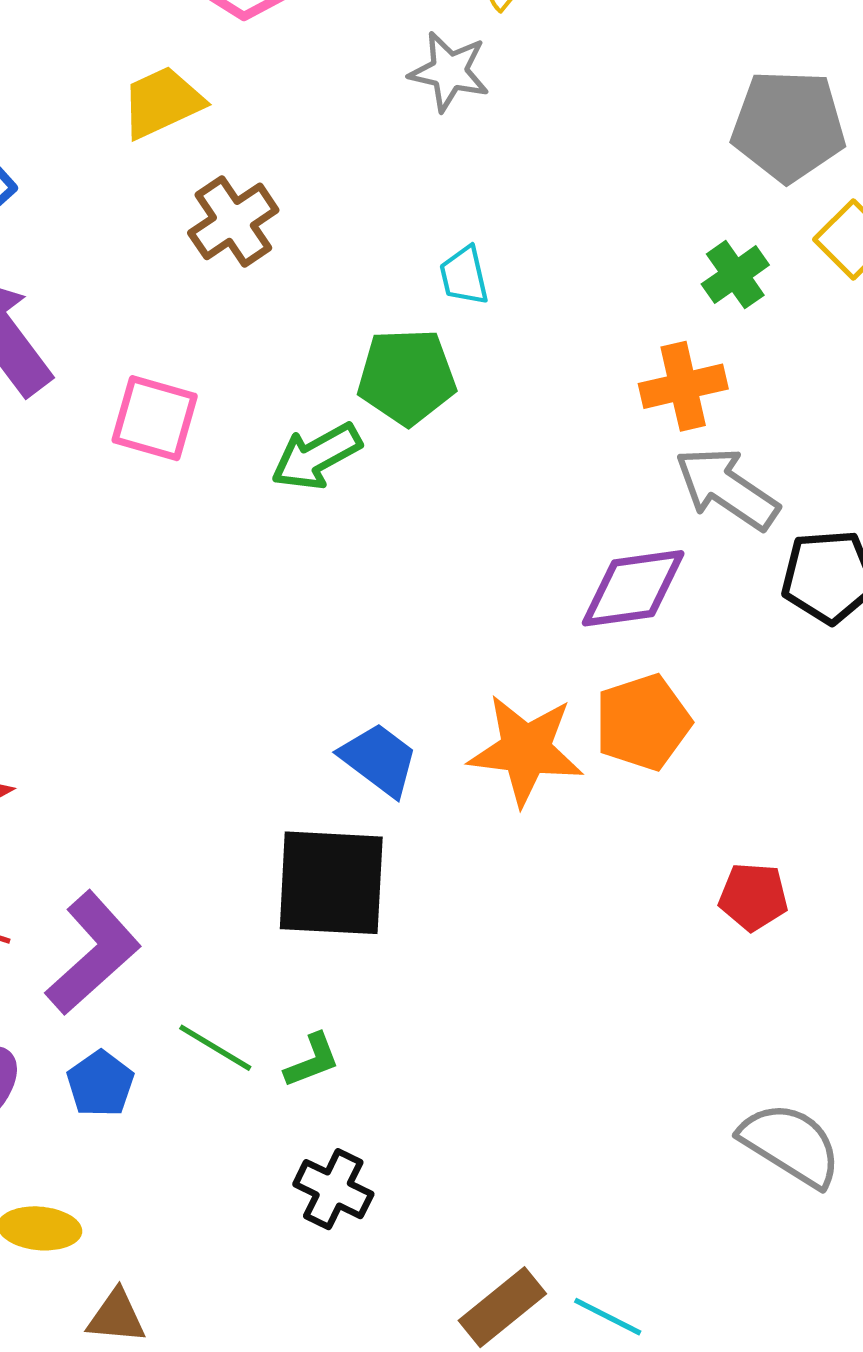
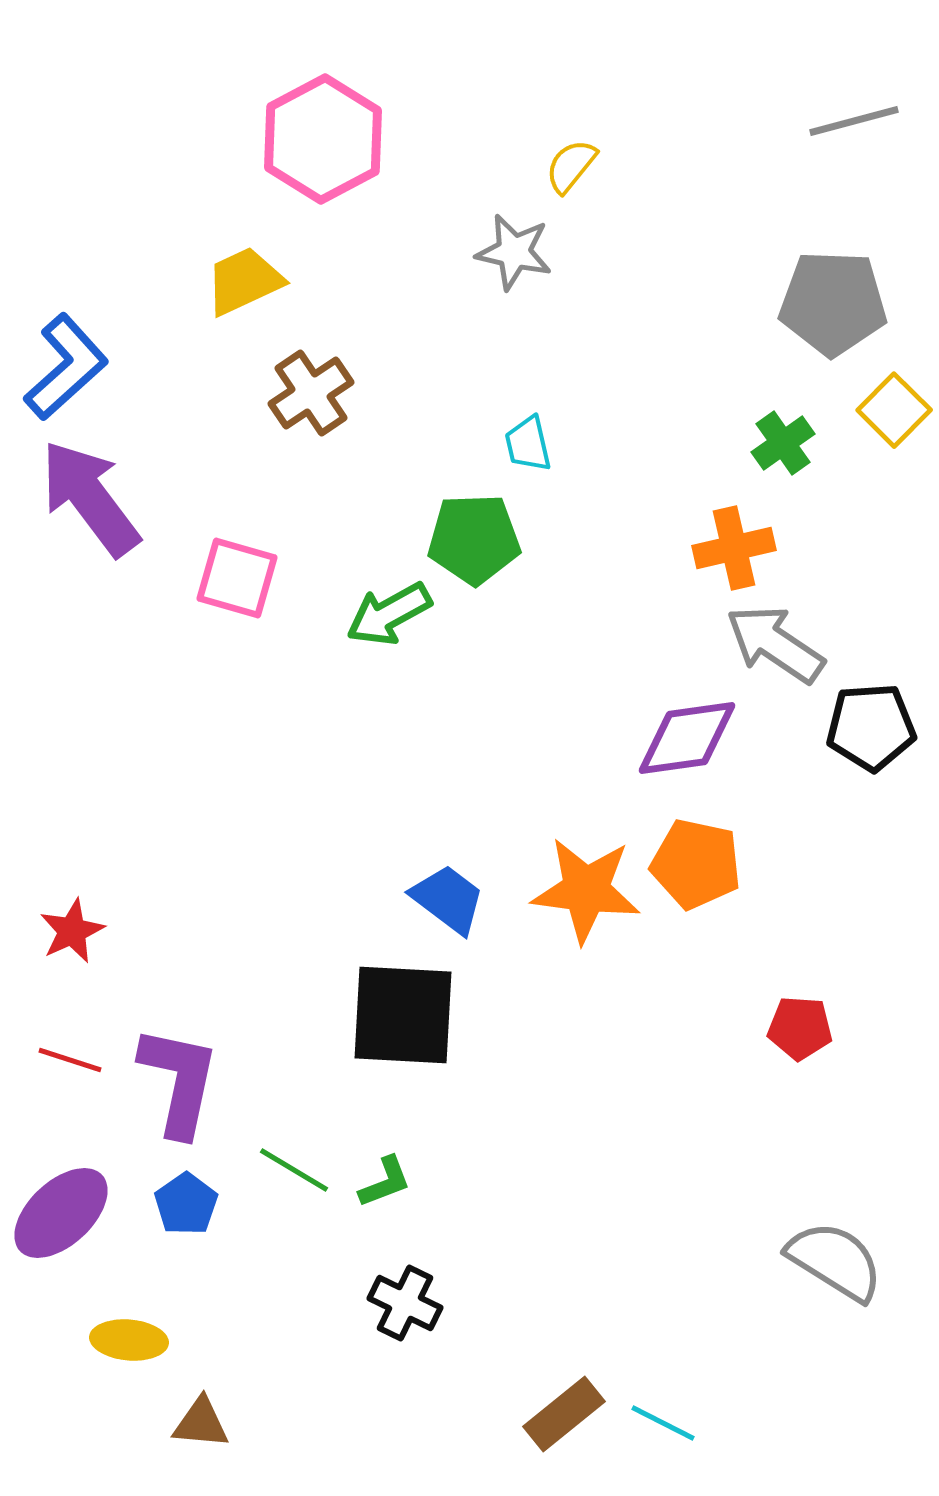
orange pentagon: (643, 722) -> (696, 864), turned 30
purple L-shape: (93, 953) -> (179, 1081), turned -36

